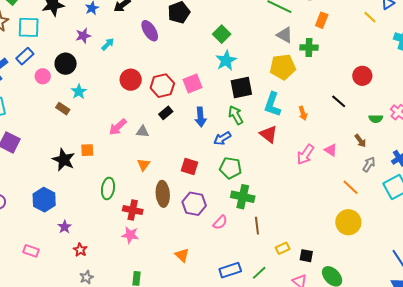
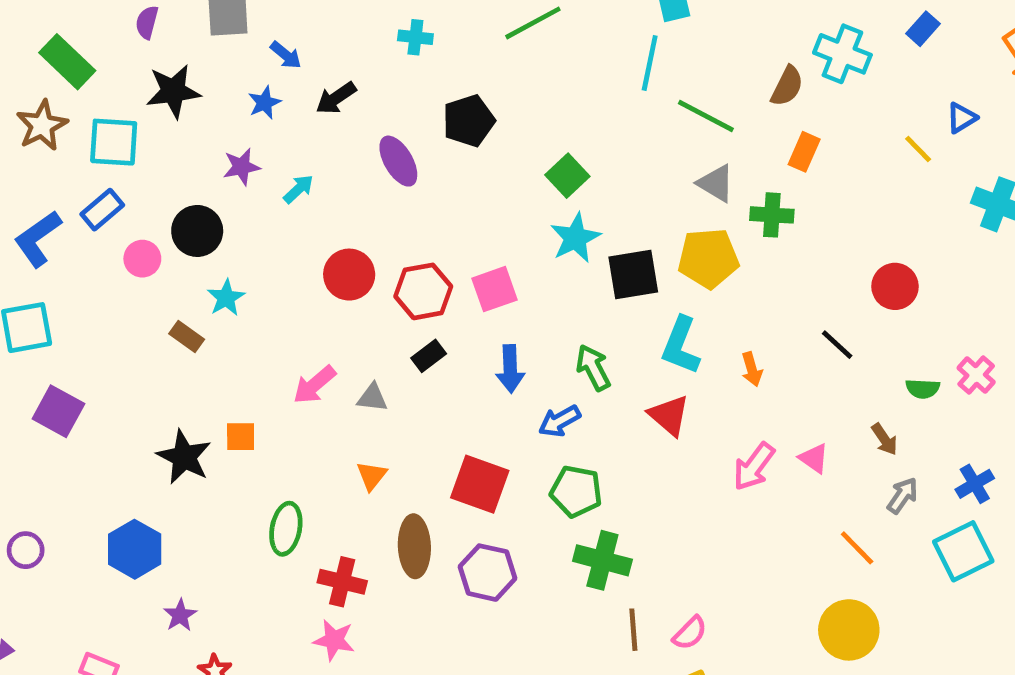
black square: (241, 87) -> (633, 274), moved
red square: (189, 166) -> (480, 484), size x1.4
pink semicircle: (220, 222) -> (690, 633), moved

